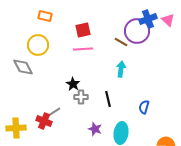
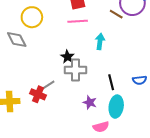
cyan arrow: (121, 69) -> (100, 42), moved
gray cross: (81, 97) -> (76, 70), size x1.5
black line: (108, 99) -> (111, 82), moved
blue semicircle: (144, 107) -> (140, 80), turned -112

